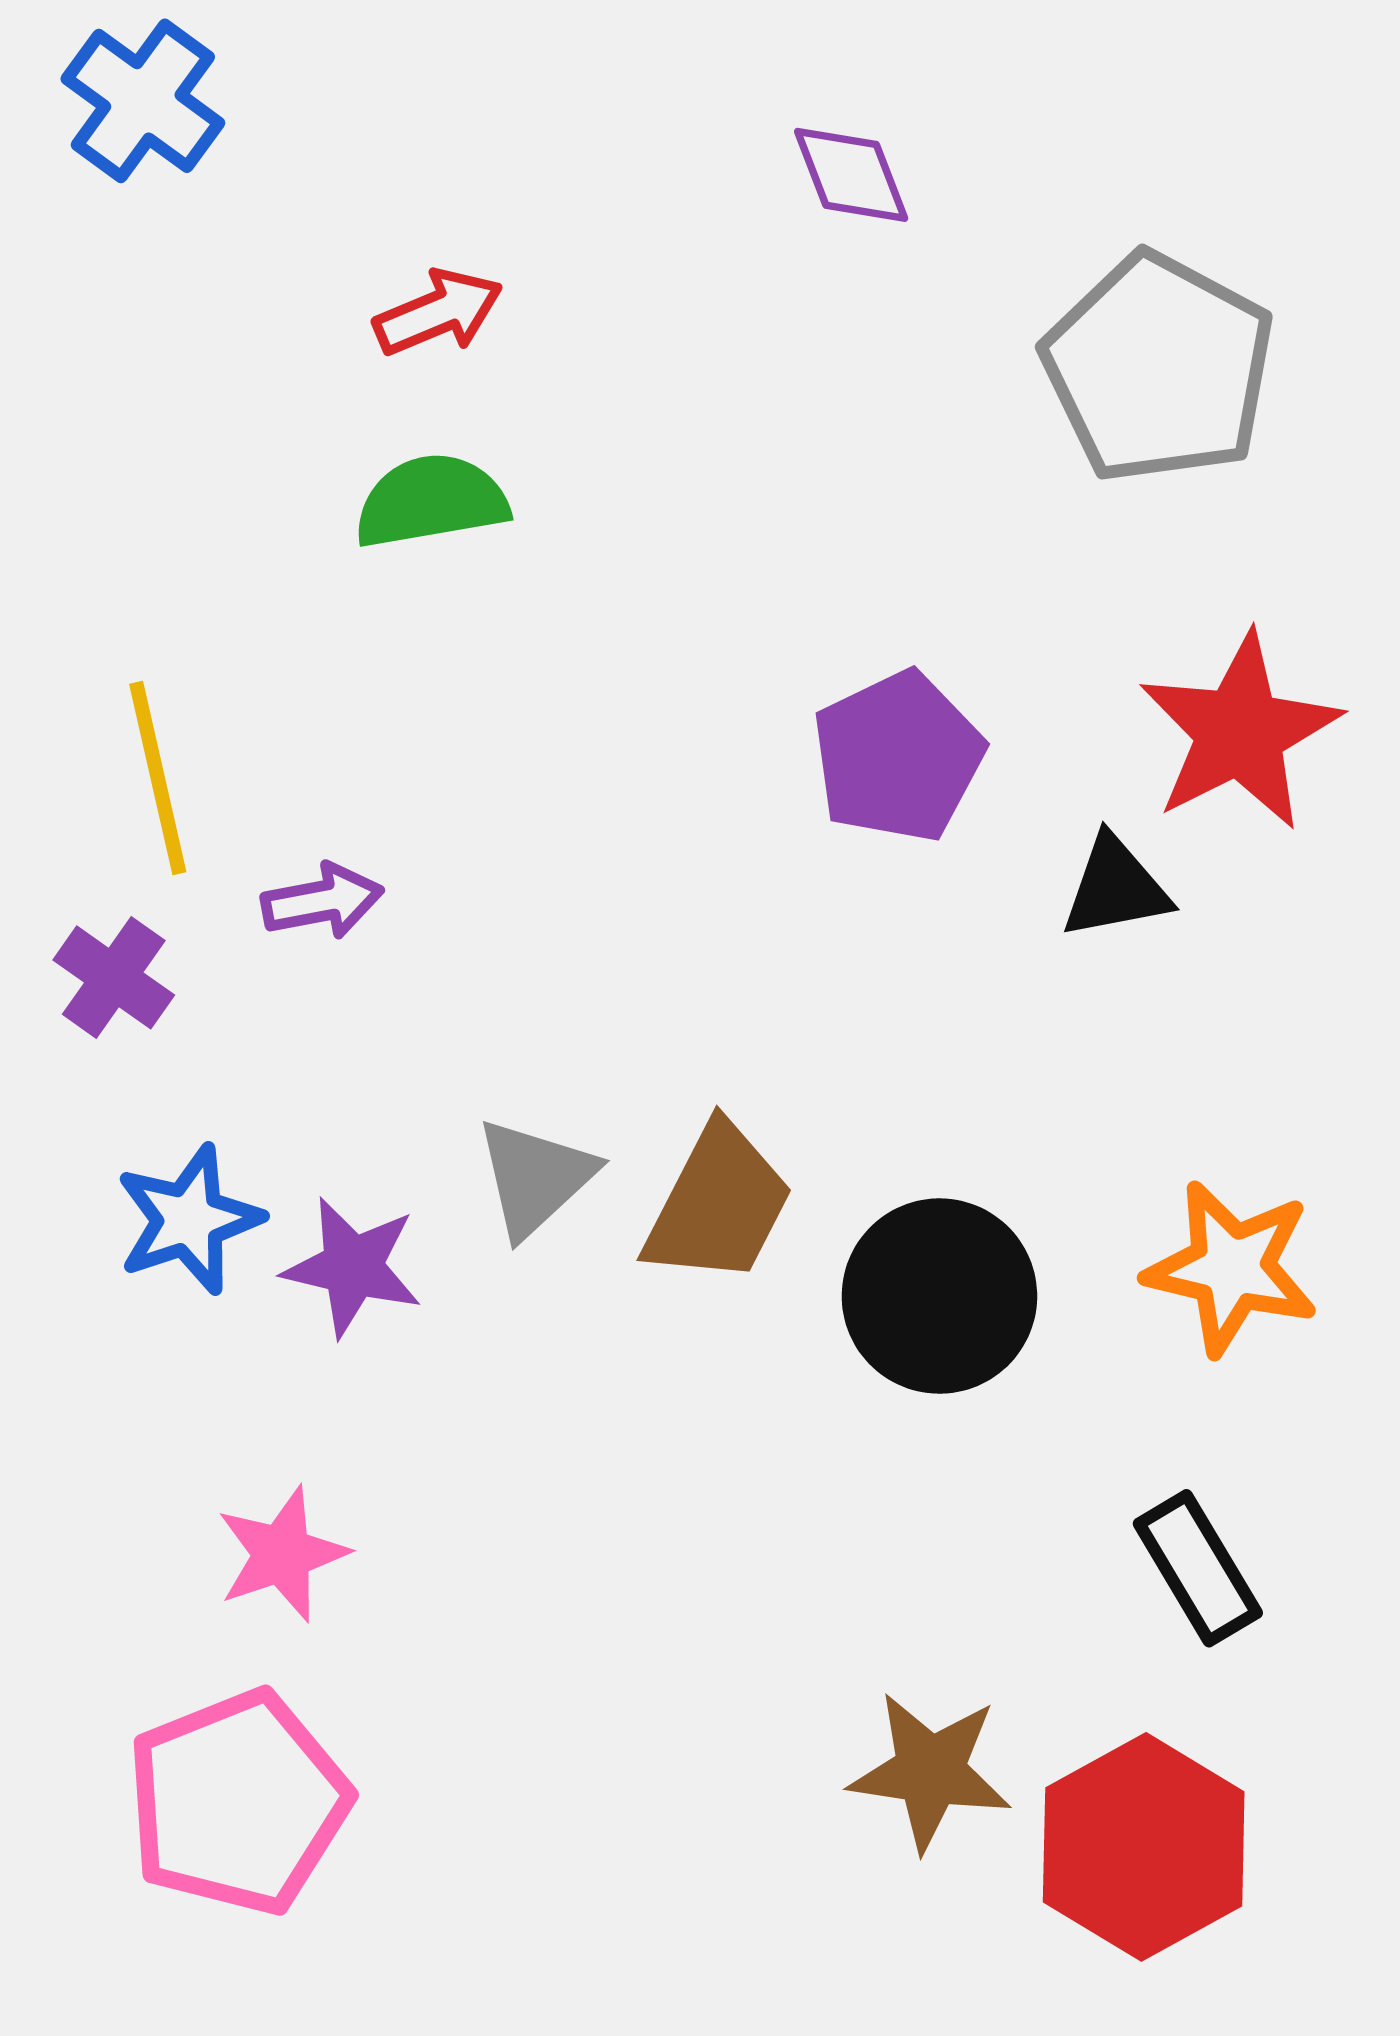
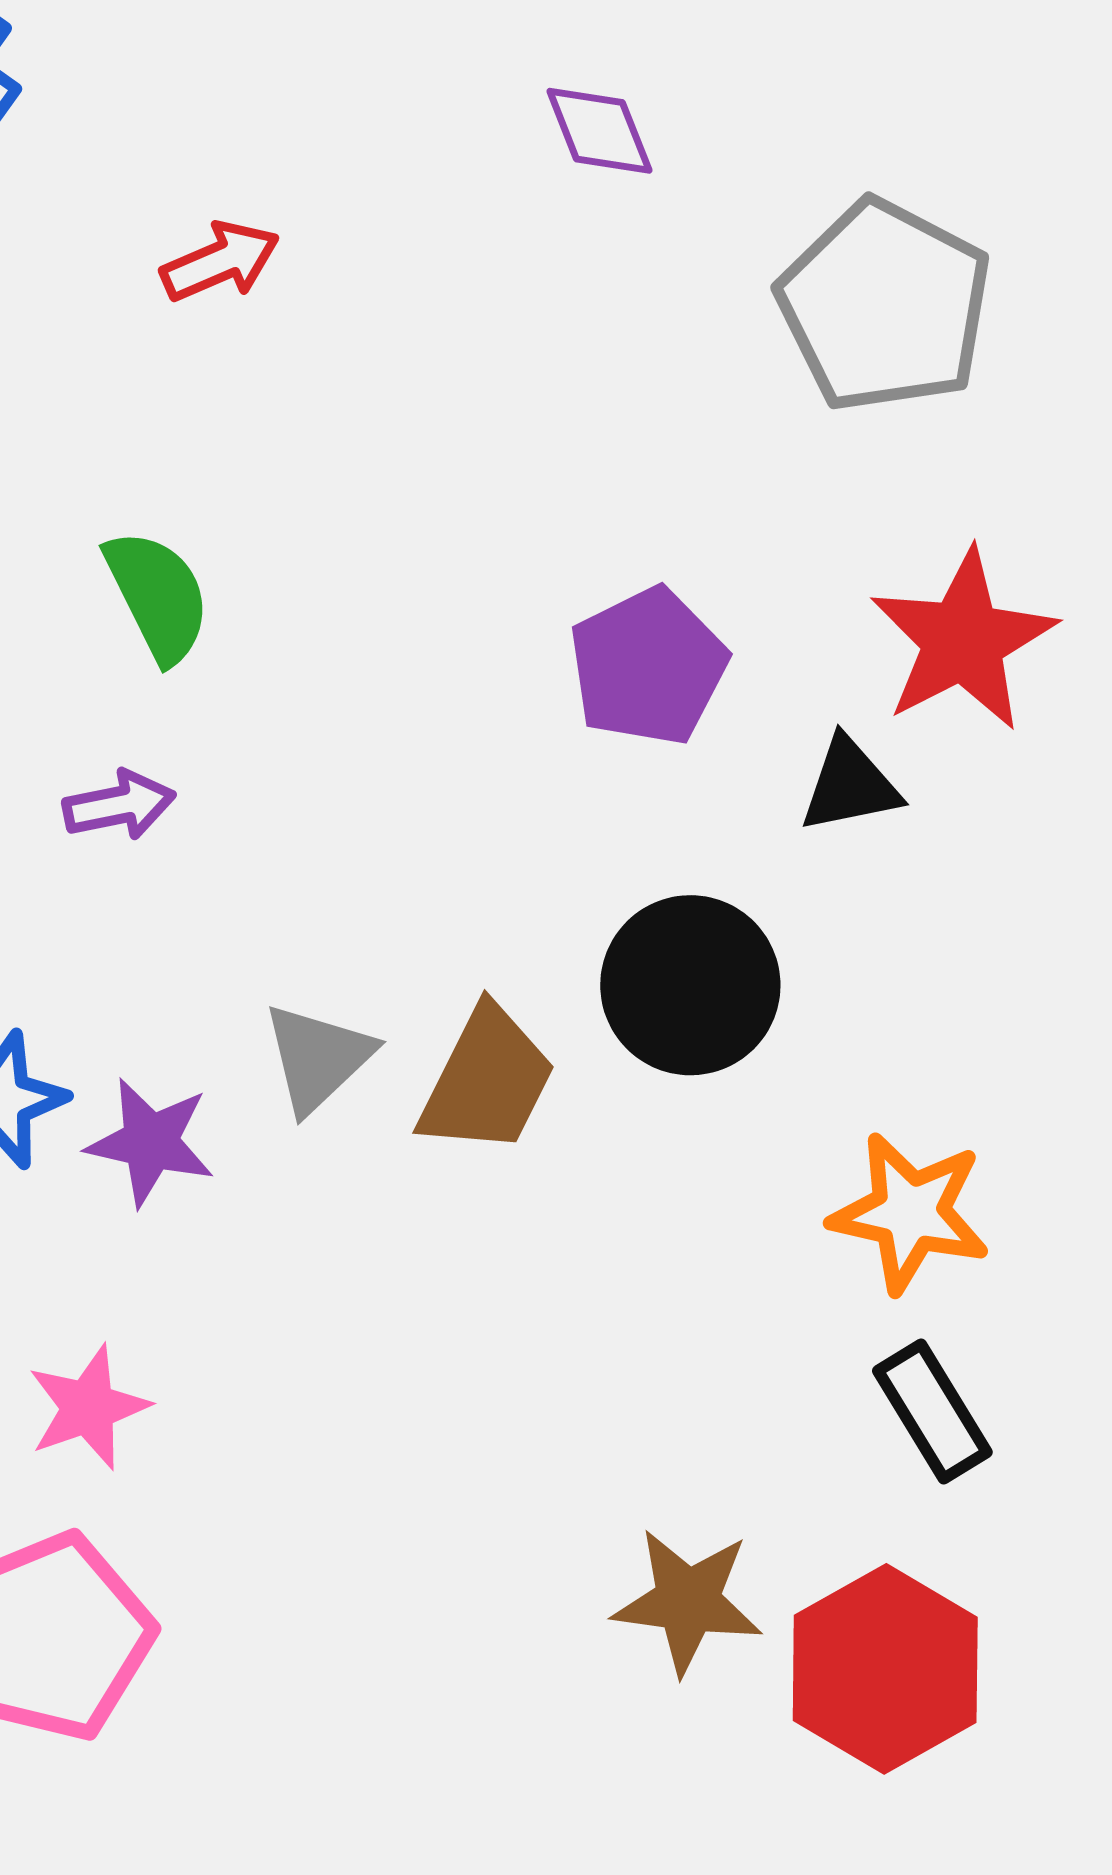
green semicircle: (431, 501) -> (158, 596), moved, turned 74
orange star: (1231, 1268) -> (910, 1213), moved
black circle: (939, 1296) -> (690, 985), moved

